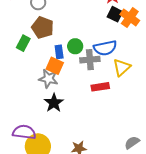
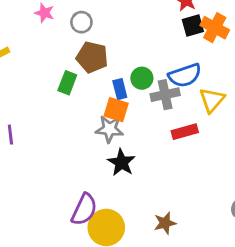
black square: (115, 14) -> (193, 25), turned -35
purple semicircle: (24, 132) -> (84, 209), turned 115

